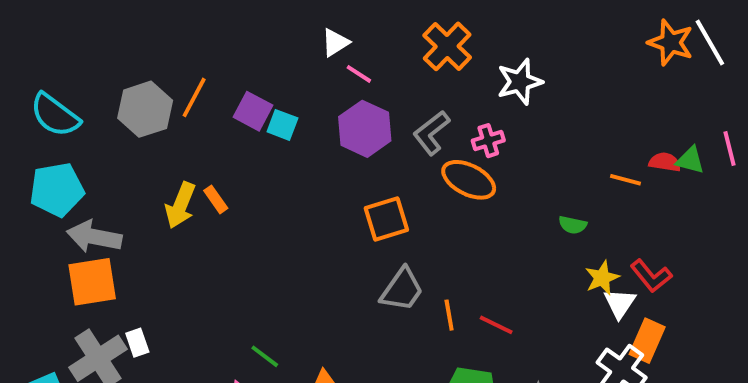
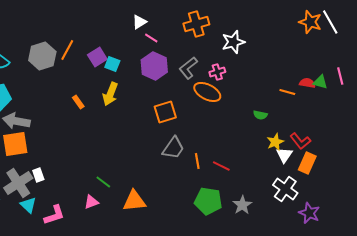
orange cross: (447, 46) -> (196, 24), turned 30
purple square: (253, 111) -> (97, 57), turned 30
yellow arrow: (180, 205) -> (110, 94), moved
orange rectangle: (647, 341) -> (307, 163), moved

